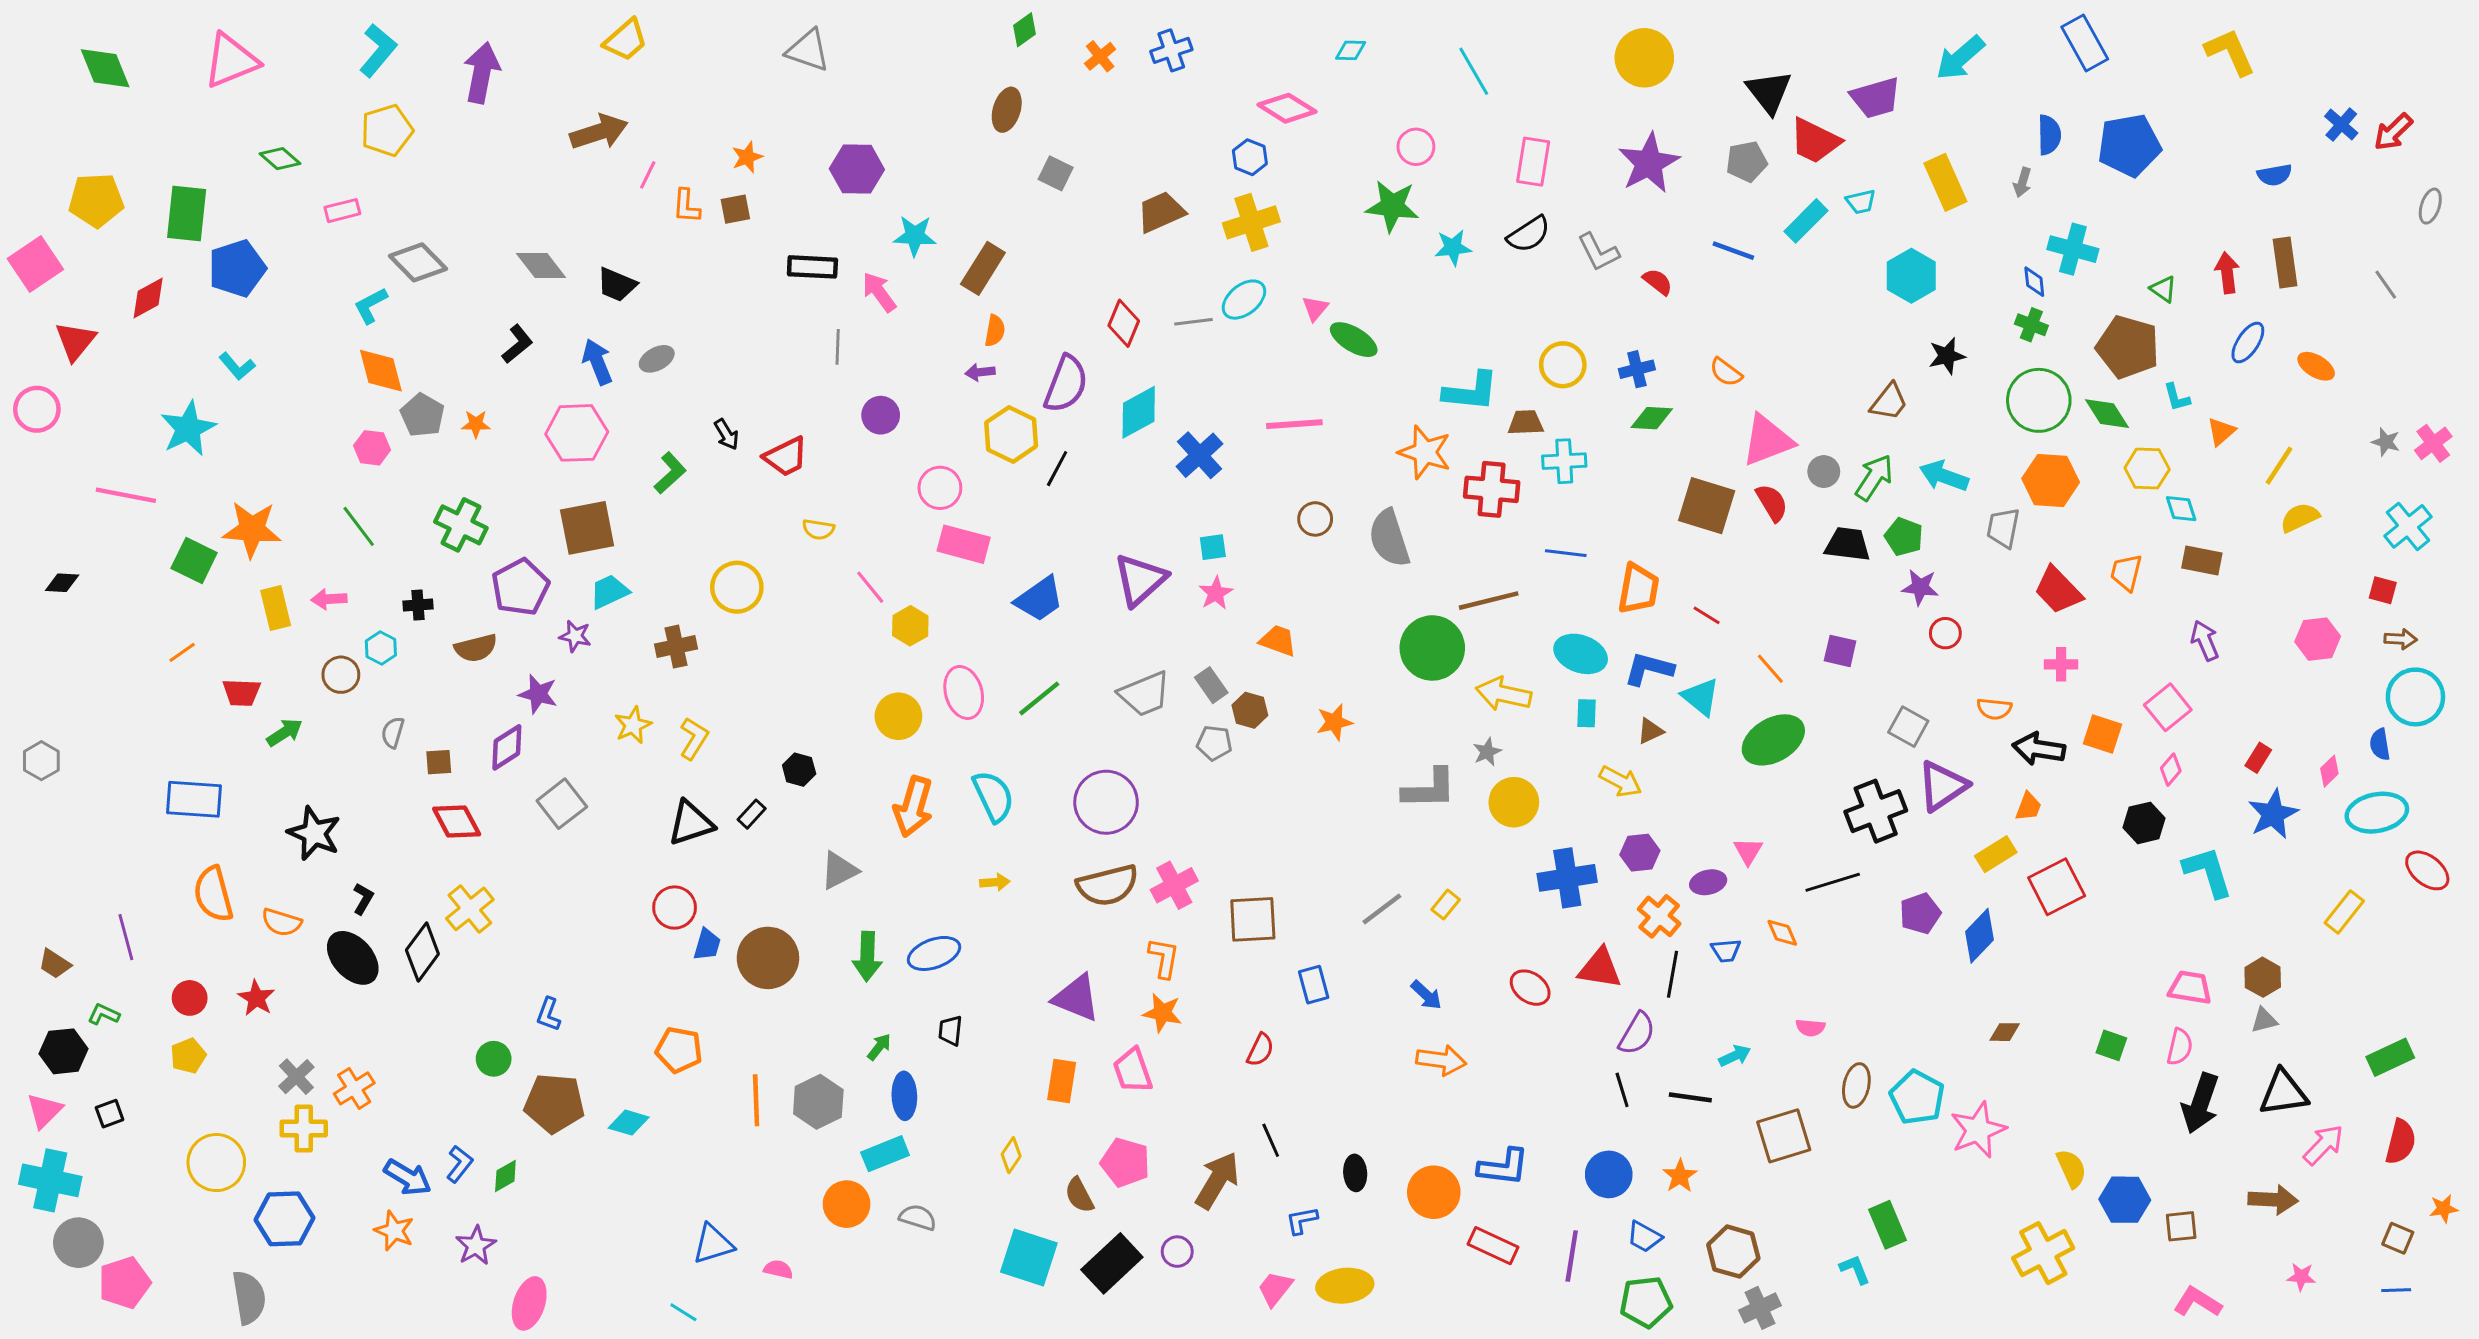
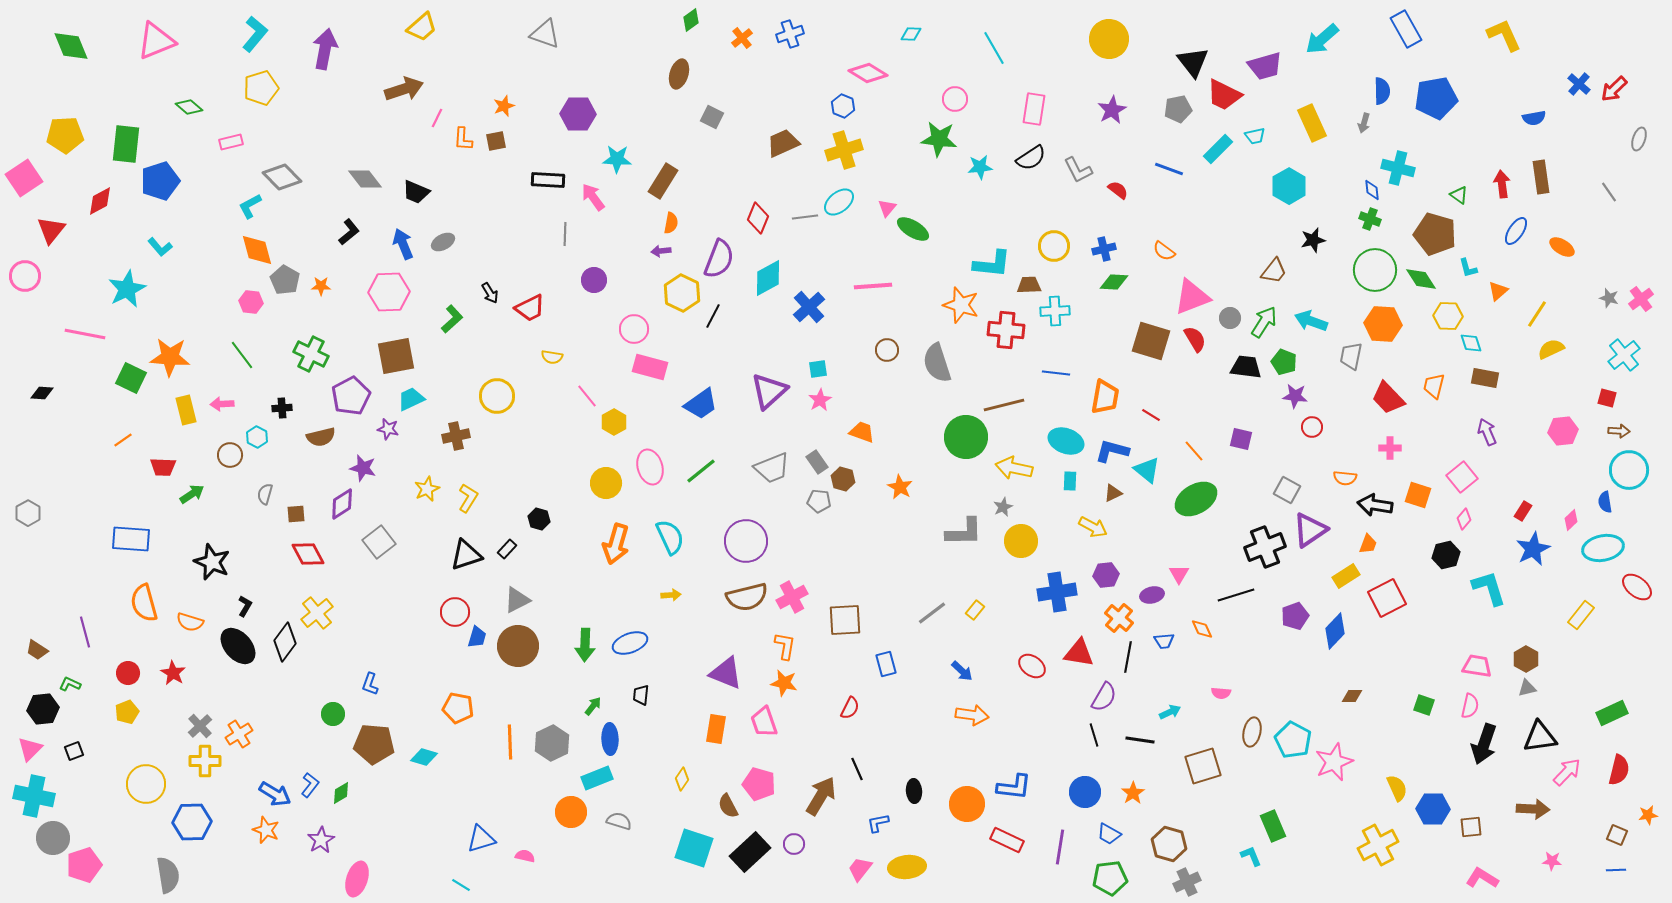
purple star: (1649, 163) -> (1112, 110), size x0.7
orange star: (1334, 722) -> (900, 487), turned -30
gray triangle: (839, 870) -> (517, 600), moved

